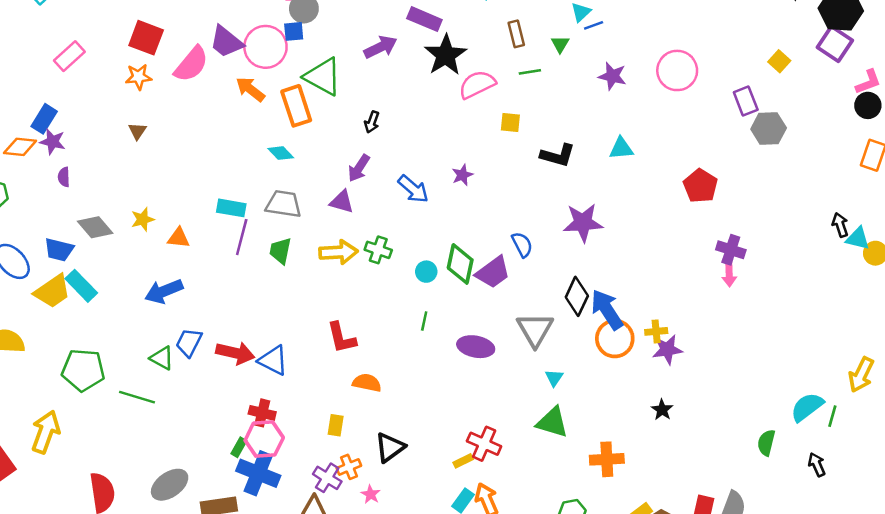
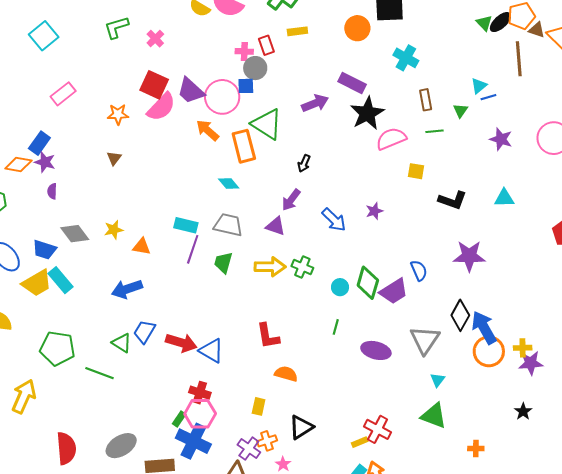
red square: (146, 38) -> (154, 85), moved
orange cross: (607, 459) -> (476, 449), size x0.6

